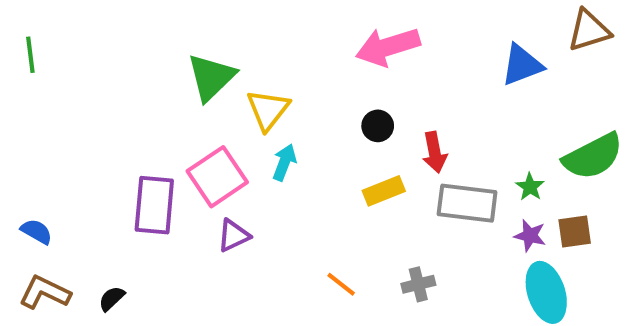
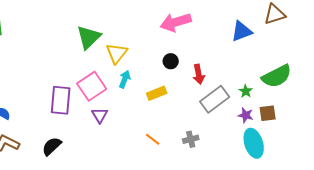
yellow rectangle: (384, 191) -> (157, 93), moved
gray rectangle: (467, 203) -> (215, 99), turned -44
purple triangle: (234, 236) -> (100, 115), turned -36
black semicircle: (112, 299) -> (52, 146), moved, size x1.5

